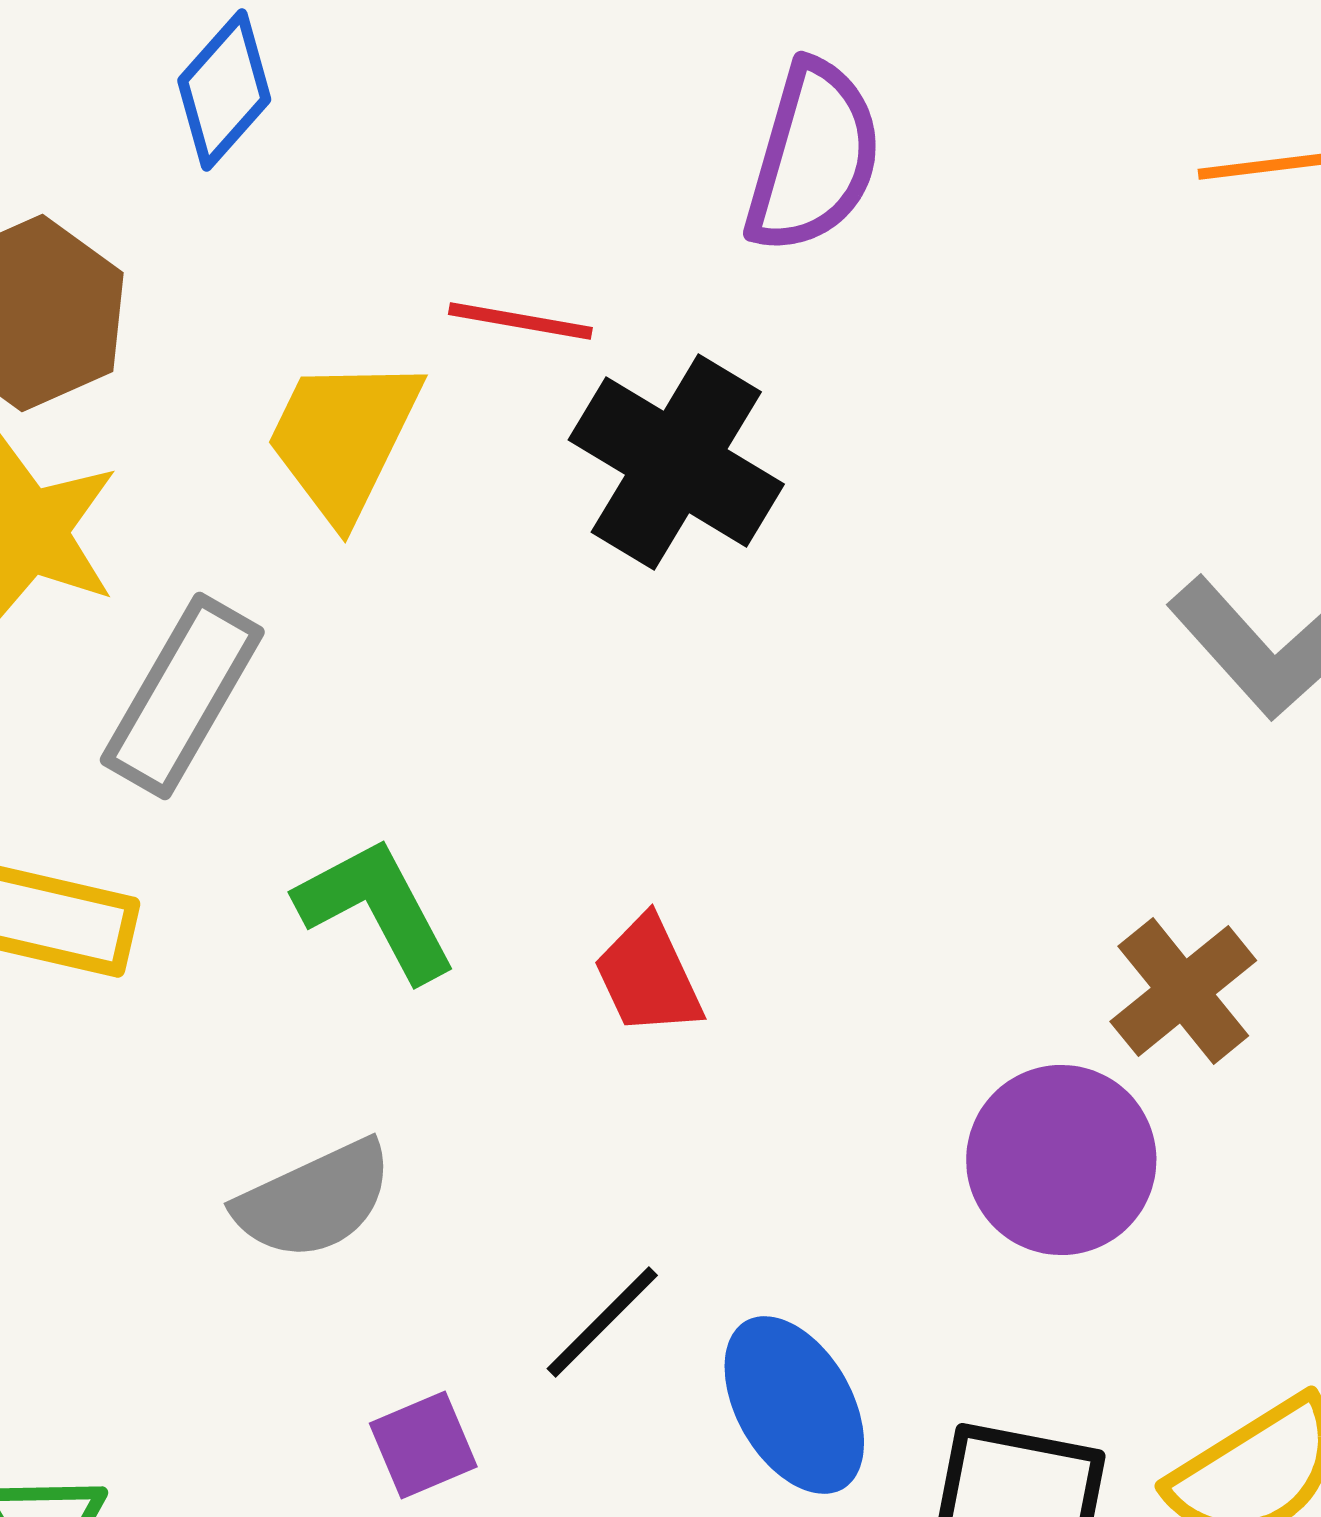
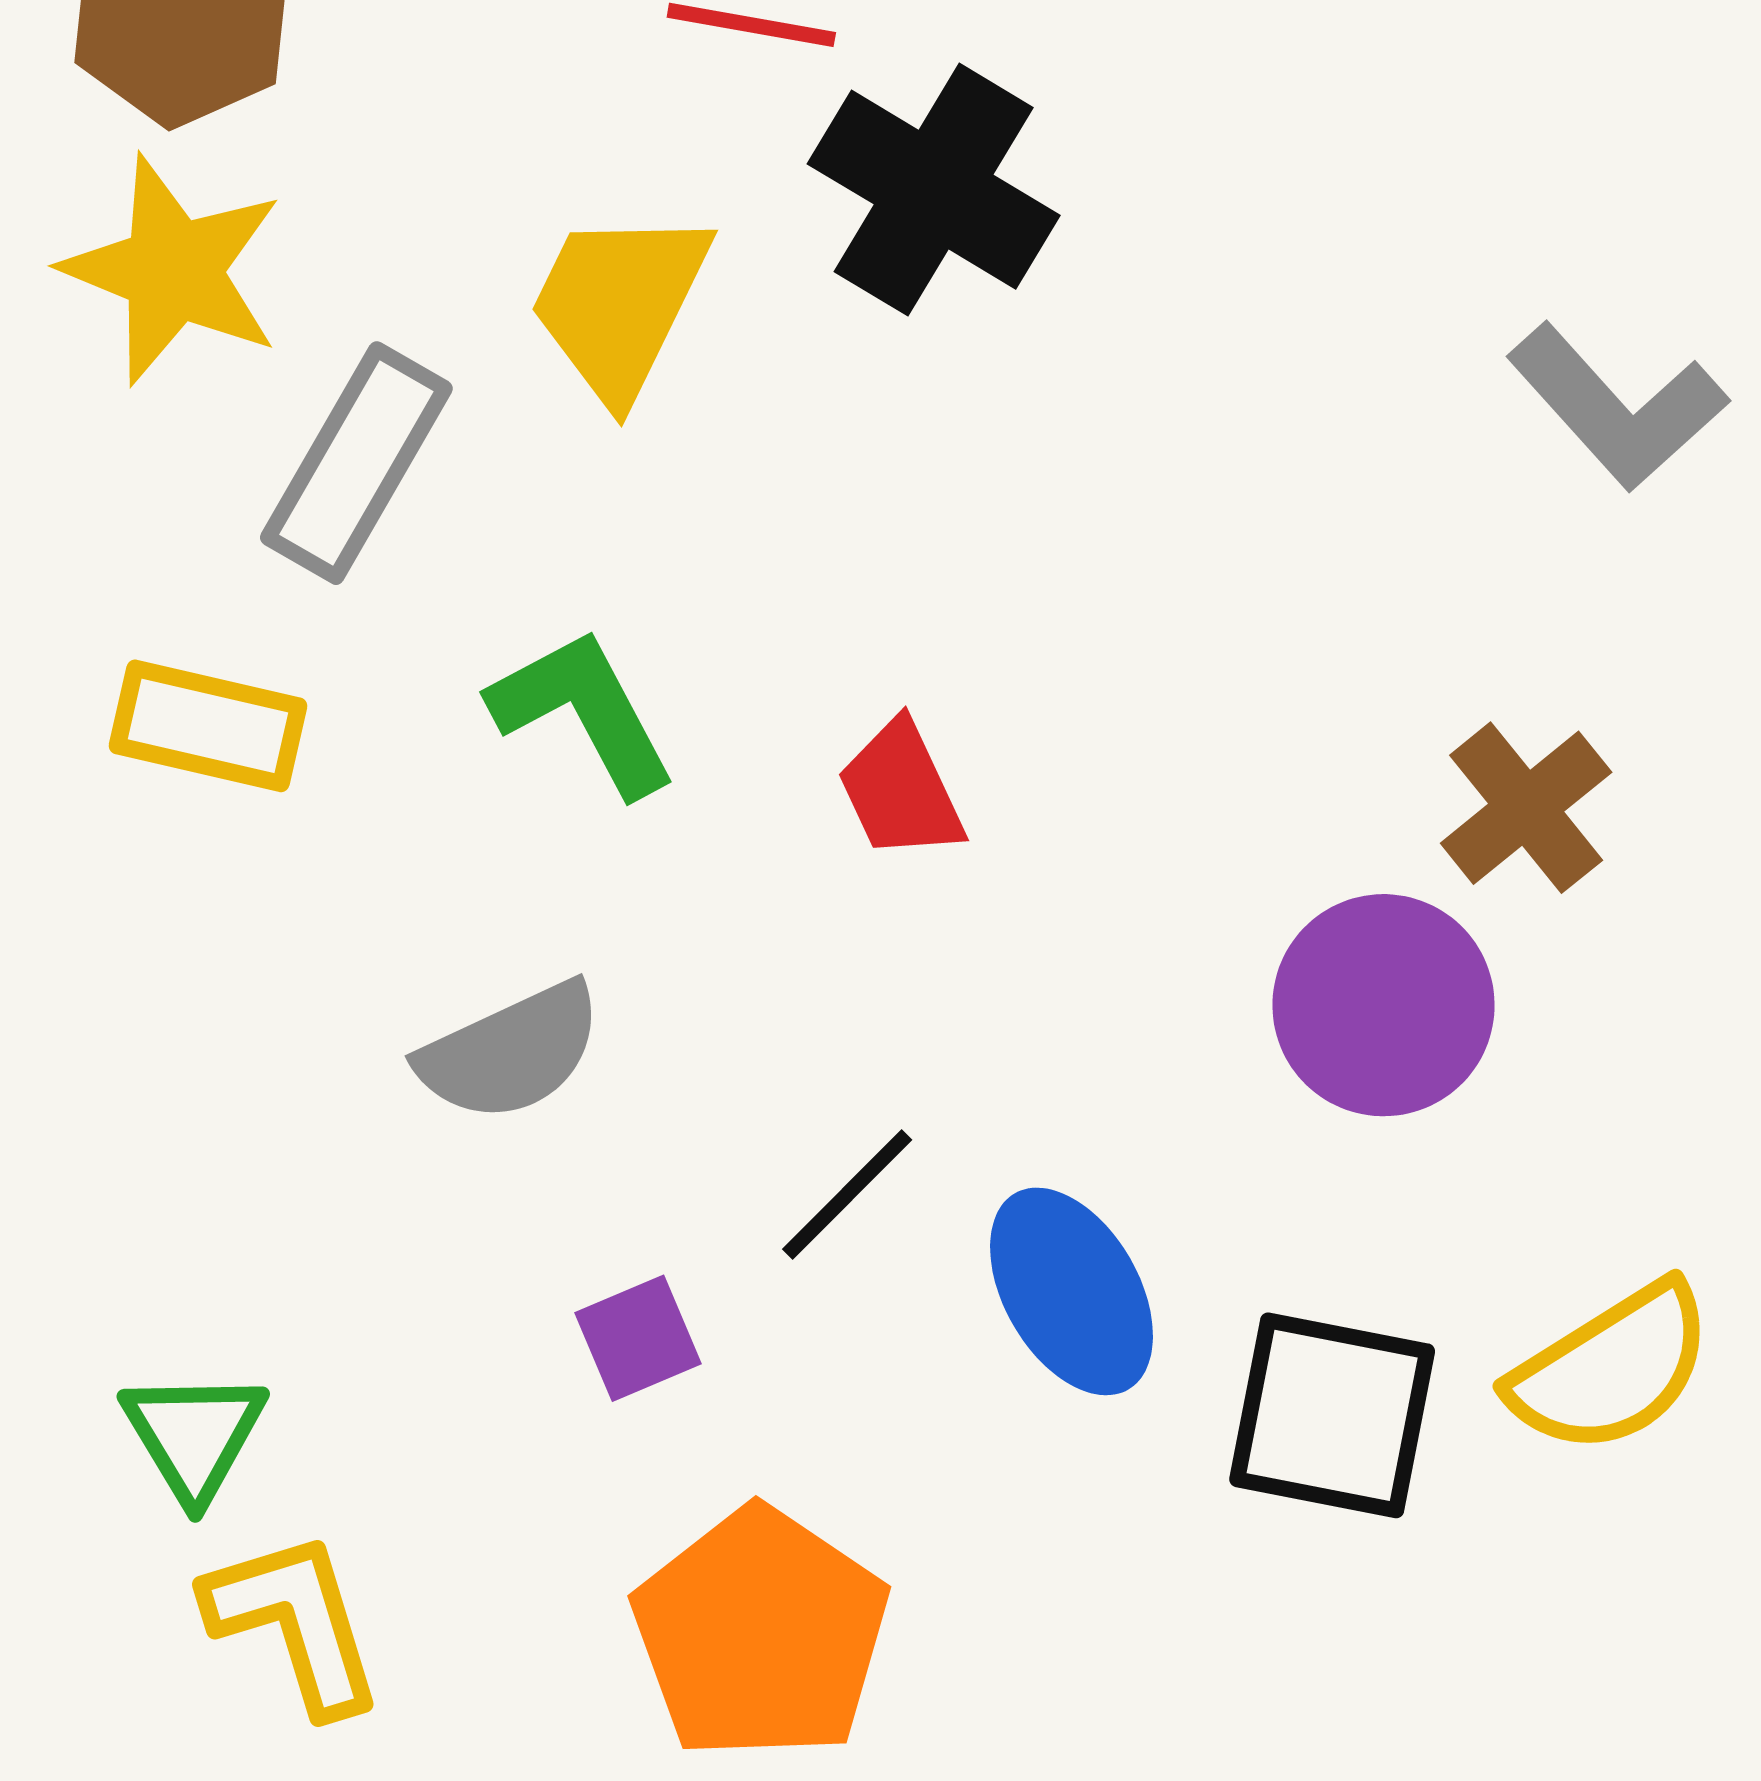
yellow trapezoid: (343, 438) -> (619, 304), moved

